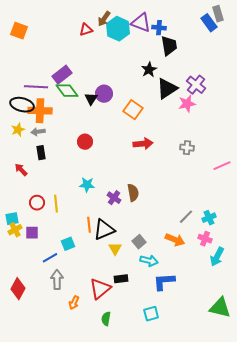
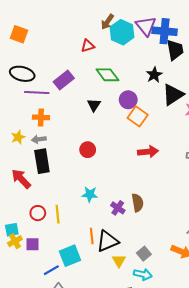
purple triangle: (141, 23) -> (146, 26), turned 30
blue cross: (159, 28) -> (165, 31), size x1.6
red triangle: (86, 30) -> (88, 46), moved
green diamond: (67, 91) -> (107, 75), moved
purple circle: (104, 94) -> (128, 100), moved
black ellipse: (22, 105) -> (22, 74), moved
orange cross: (40, 111) -> (41, 117), size x0.7
black rectangle: (41, 153) -> (42, 161), size x1.6
red arrow: (21, 170) -> (21, 179), size x1.5
cyan square: (68, 244) -> (70, 256), size x1.5
cyan arrow: (149, 261) -> (143, 274), moved

